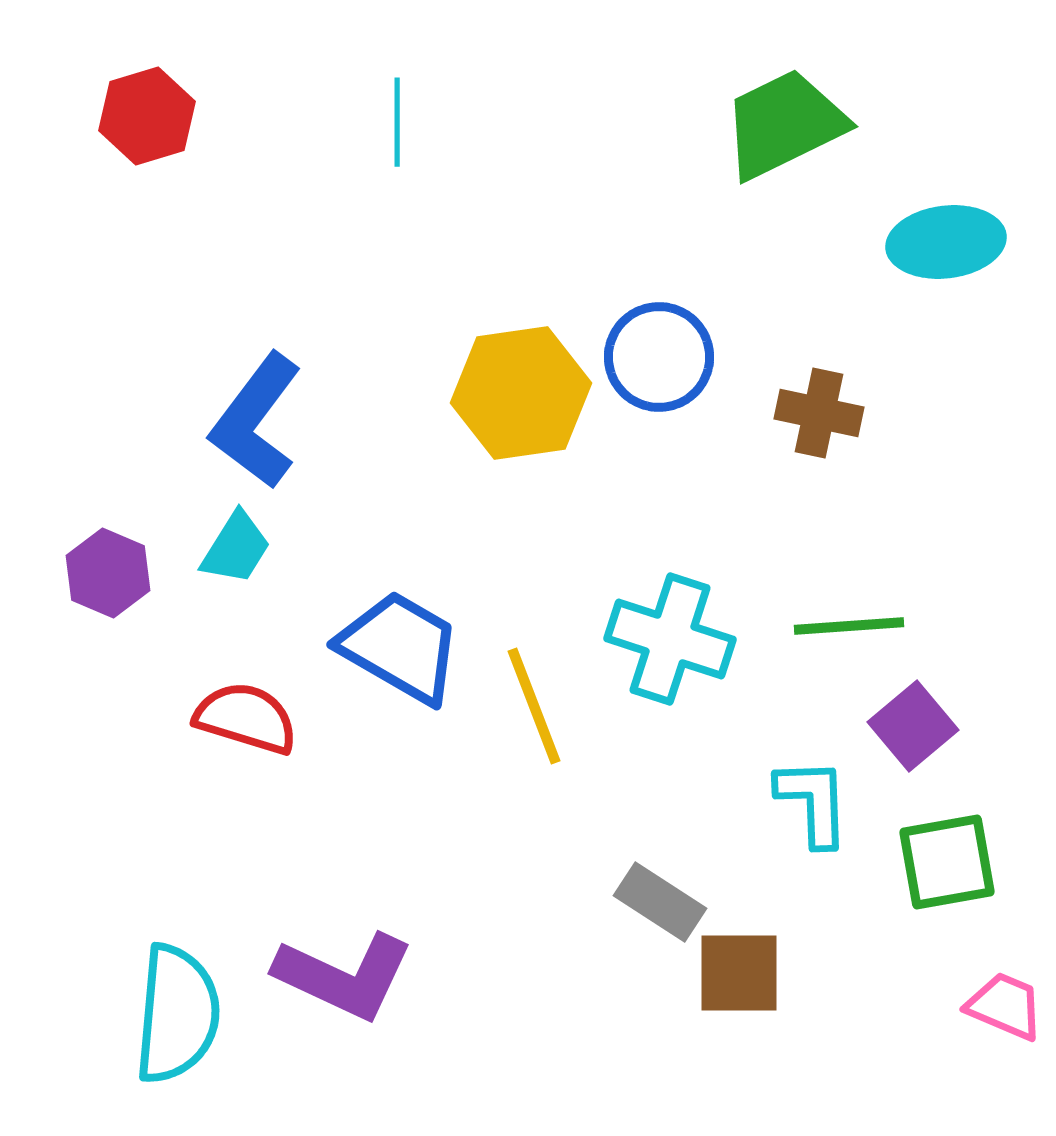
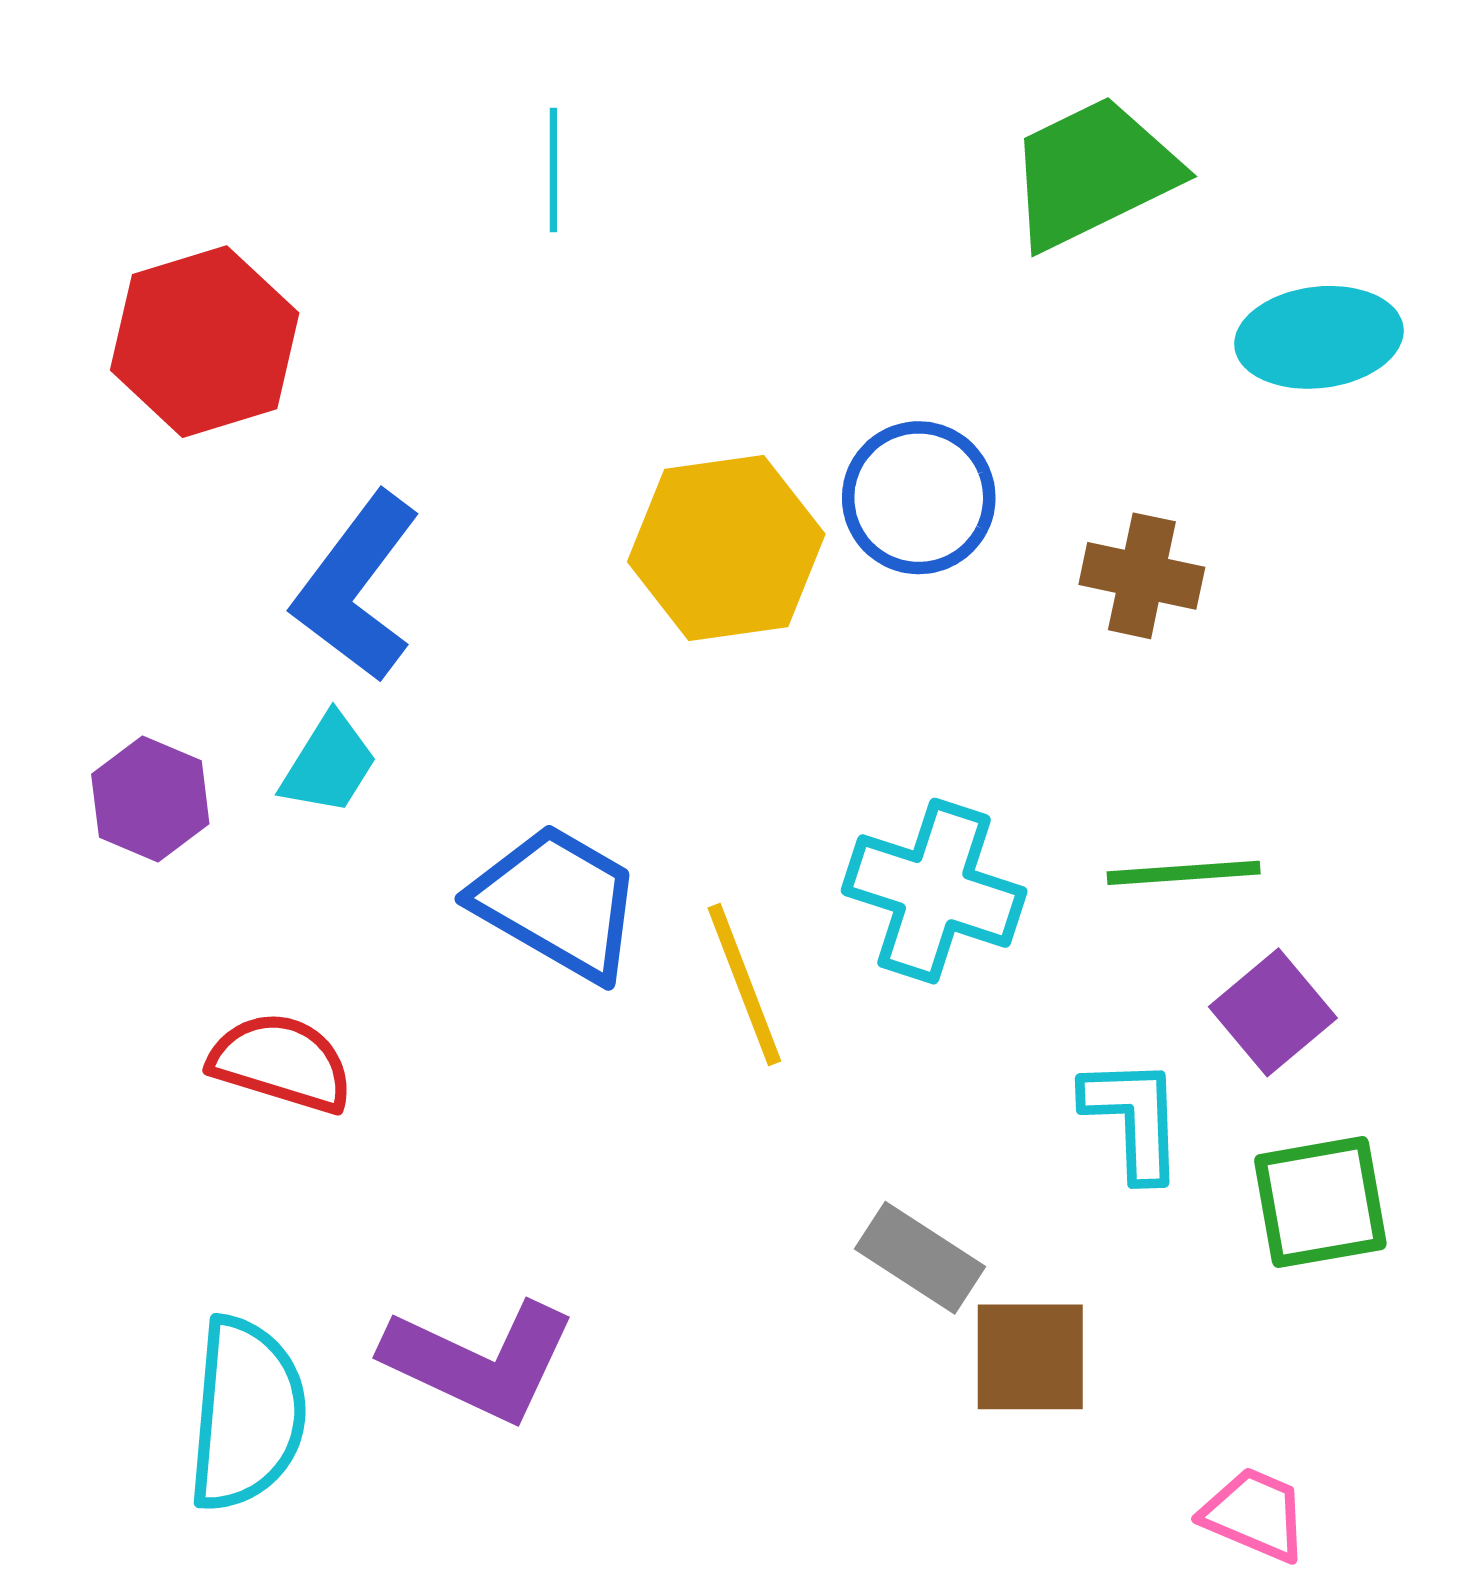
red hexagon: (147, 116) -> (205, 342), moved, size x1.4
red semicircle: (246, 718) -> (281, 1063), moved
pink trapezoid: (1005, 1006) -> (1255, 1514), moved

